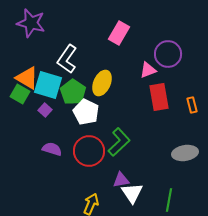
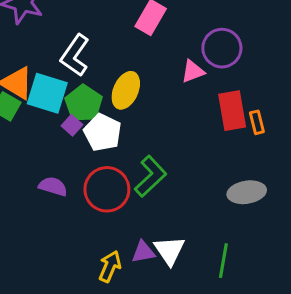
red rectangle: (159, 97) -> (232, 111), moved
purple square: (45, 110) -> (72, 125), moved
purple triangle: (121, 180) -> (143, 252), moved

